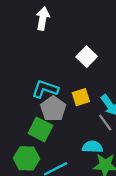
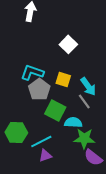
yellow square: (81, 97) -> (63, 79), turned 35
green square: (40, 129) -> (55, 110), moved

